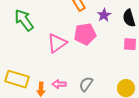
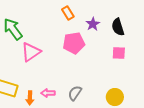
pink triangle: (57, 43) -> (31, 52), moved

